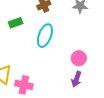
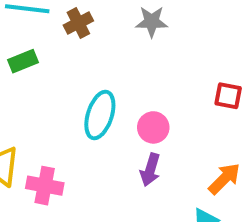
cyan ellipse: (45, 36) -> (100, 115), moved

